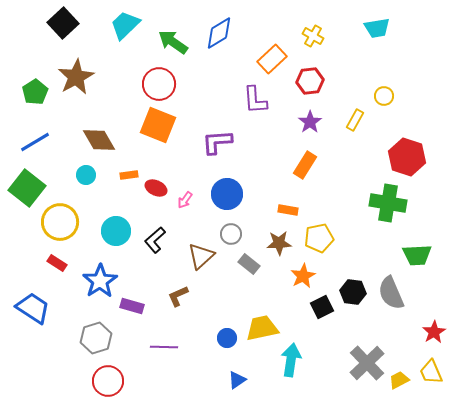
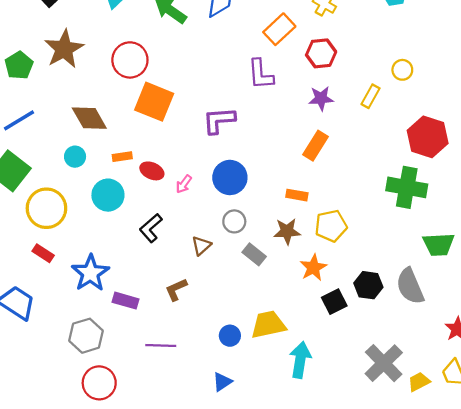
red circle: (159, 84) -> (130, 60), moved
purple star: (310, 122) -> (321, 98), turned 30
cyan circle: (116, 231) -> (108, 195), moved
brown triangle: (201, 256) -> (201, 246), size x0.7
blue triangle: (237, 380) -> (222, 382), moved

